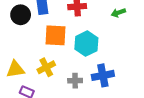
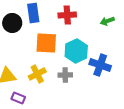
blue cross: (103, 75) -> (100, 65), moved, turned 30
gray cross: (75, 81) -> (65, 75), moved

